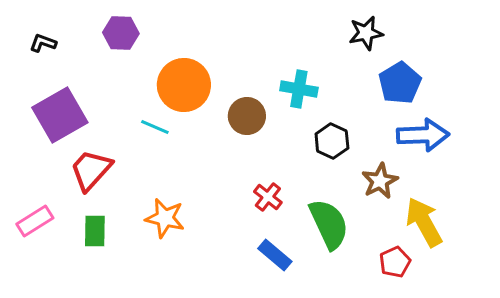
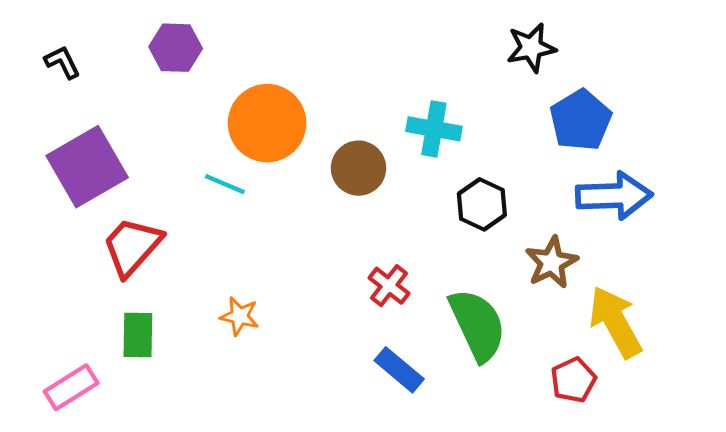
black L-shape: (43, 43) -> (62, 62), turned 44
orange star: (165, 218) -> (239, 316), size x0.7
pink rectangle: (35, 221) -> (71, 387), moved

